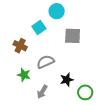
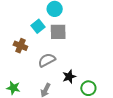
gray square: (73, 36) -> (58, 32), moved
green star: (24, 75) -> (13, 88), moved

